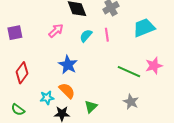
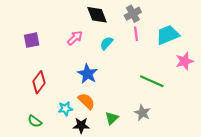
pink line: (107, 35) -> (136, 34), moved
pink star: (154, 66) -> (185, 61), moved
gray star: (131, 102) -> (142, 113), moved

